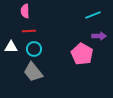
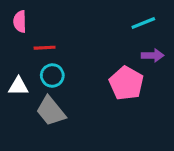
pink semicircle: (25, 11) -> (20, 21), moved
white triangle: (11, 47) -> (18, 86), moved

